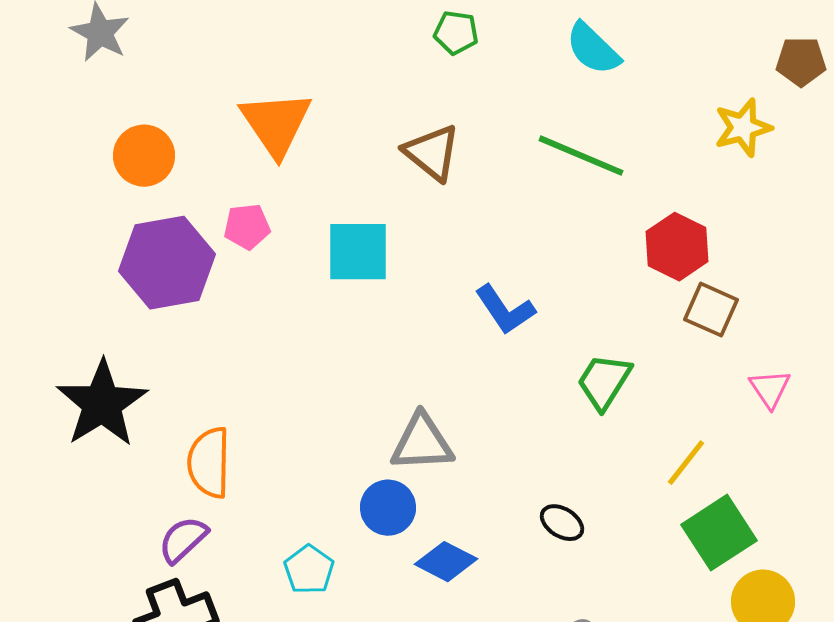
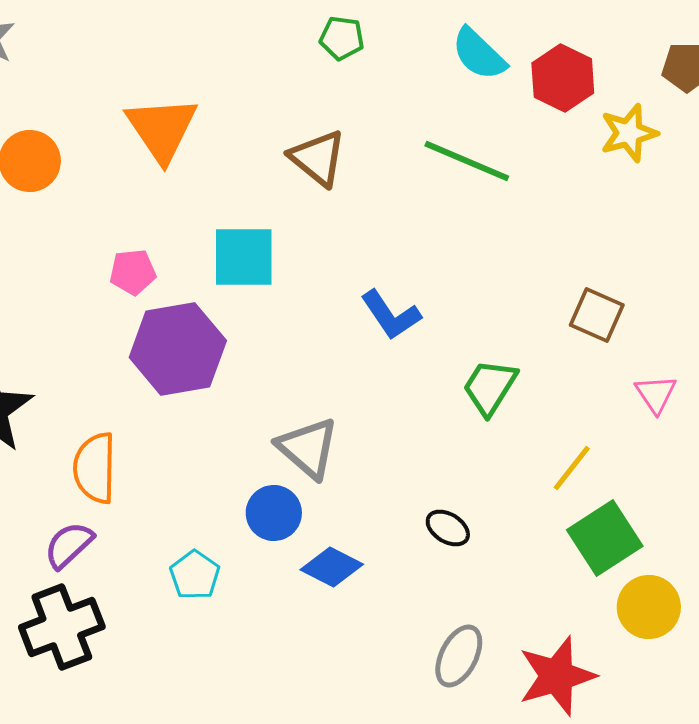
pink pentagon: (247, 227) -> (133, 272), moved
red hexagon: (677, 247) -> (563, 78), moved
purple hexagon: (167, 263) -> (178, 349), moved
gray triangle: (422, 443) -> (308, 448), turned 44

